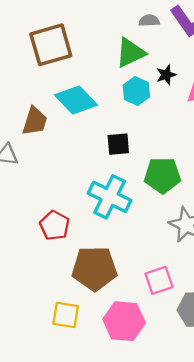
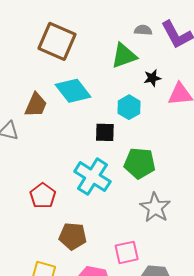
brown square: (51, 45) -> (57, 41), turned 33
cyan hexagon: (136, 91) -> (129, 107), moved
brown pentagon: (94, 268) -> (73, 236), size x0.7

